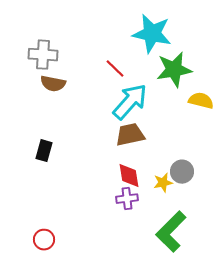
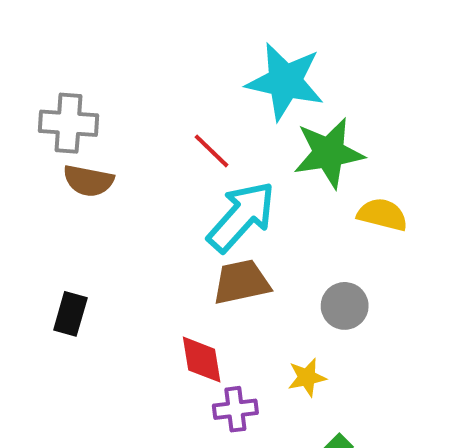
gray circle: (182, 172) -> (345, 306), moved
red diamond: (129, 176) -> (202, 360), moved

